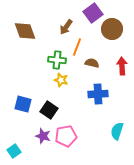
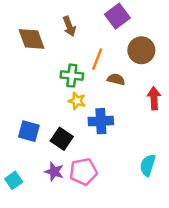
brown arrow: (66, 27) -> (69, 26), moved, turned -56
brown circle: (112, 29) -> (141, 50), moved
red arrow: (122, 66) -> (154, 98), moved
blue cross: (98, 94) -> (101, 121), moved
cyan square: (14, 151) -> (14, 180), moved

